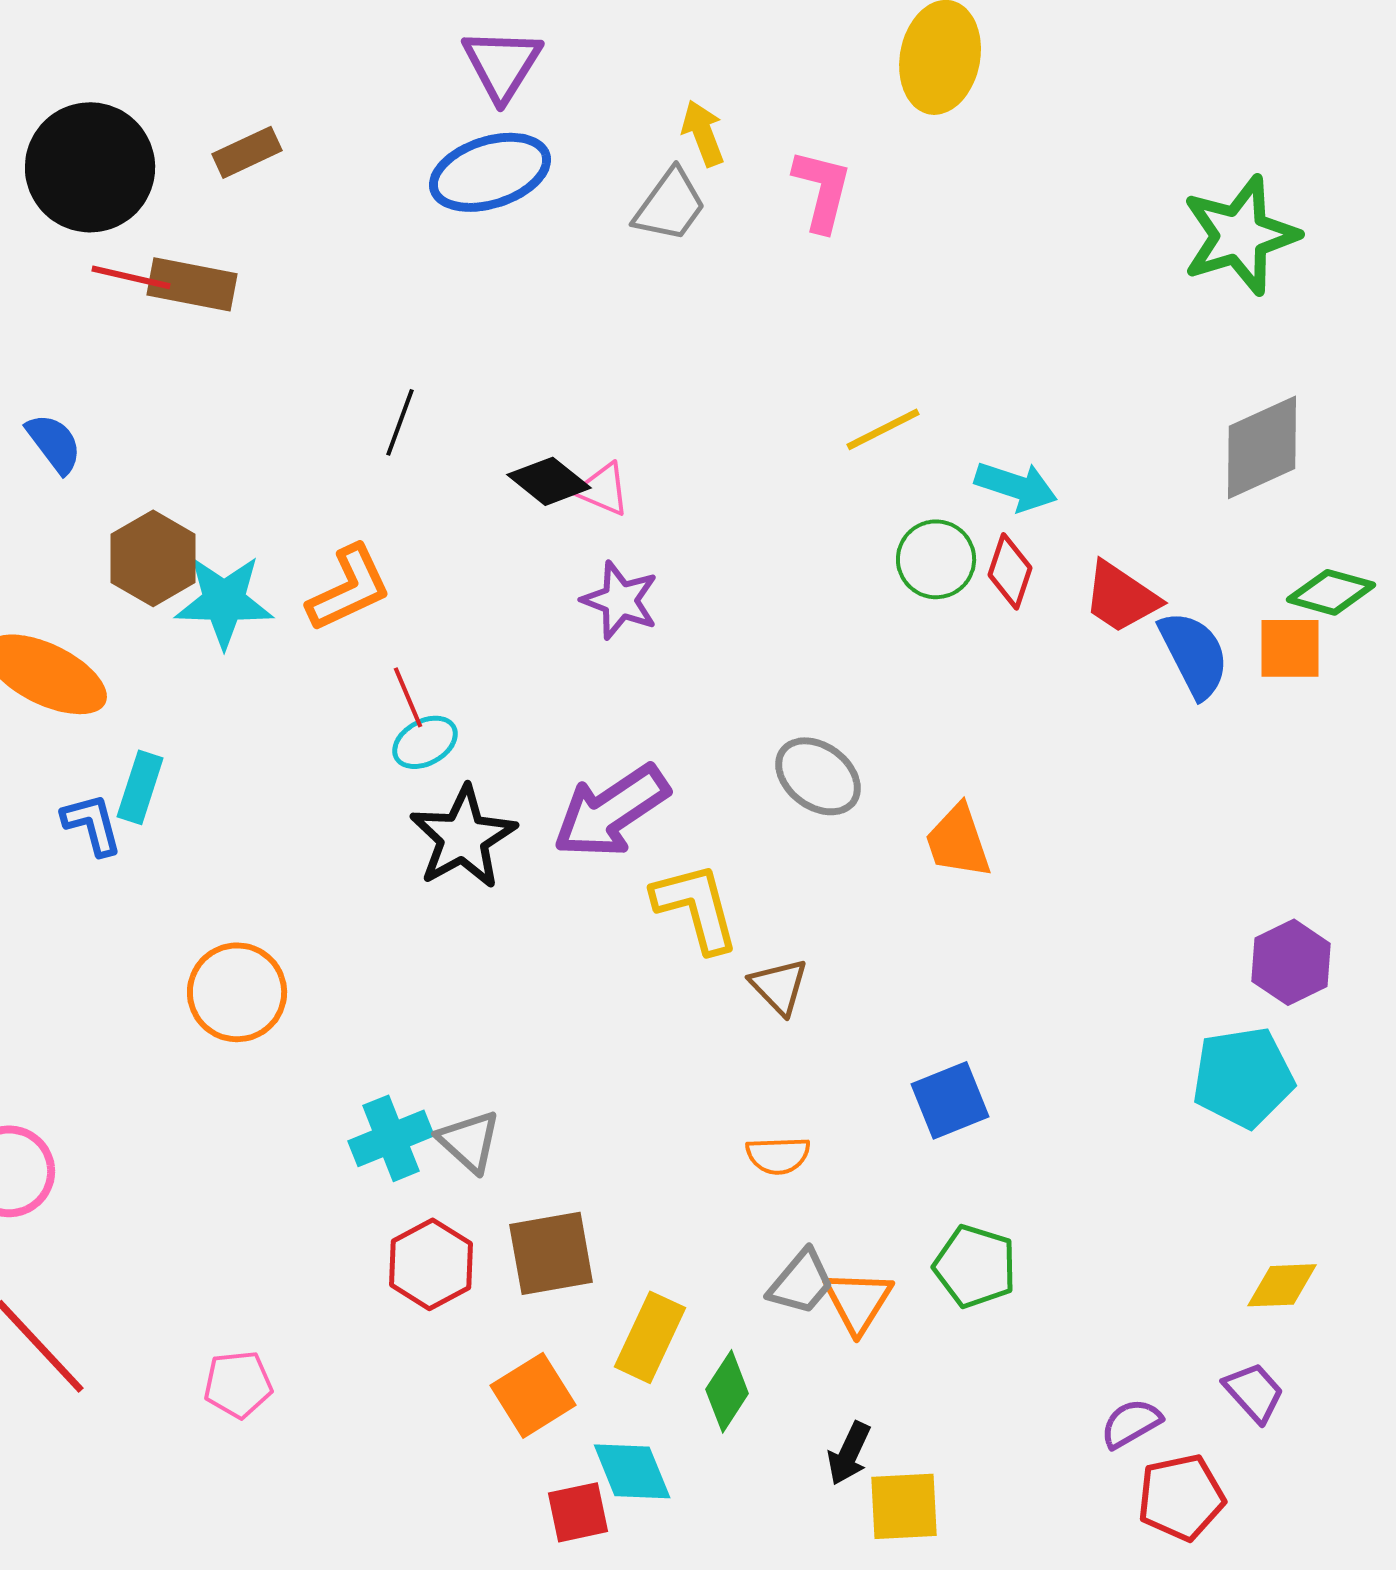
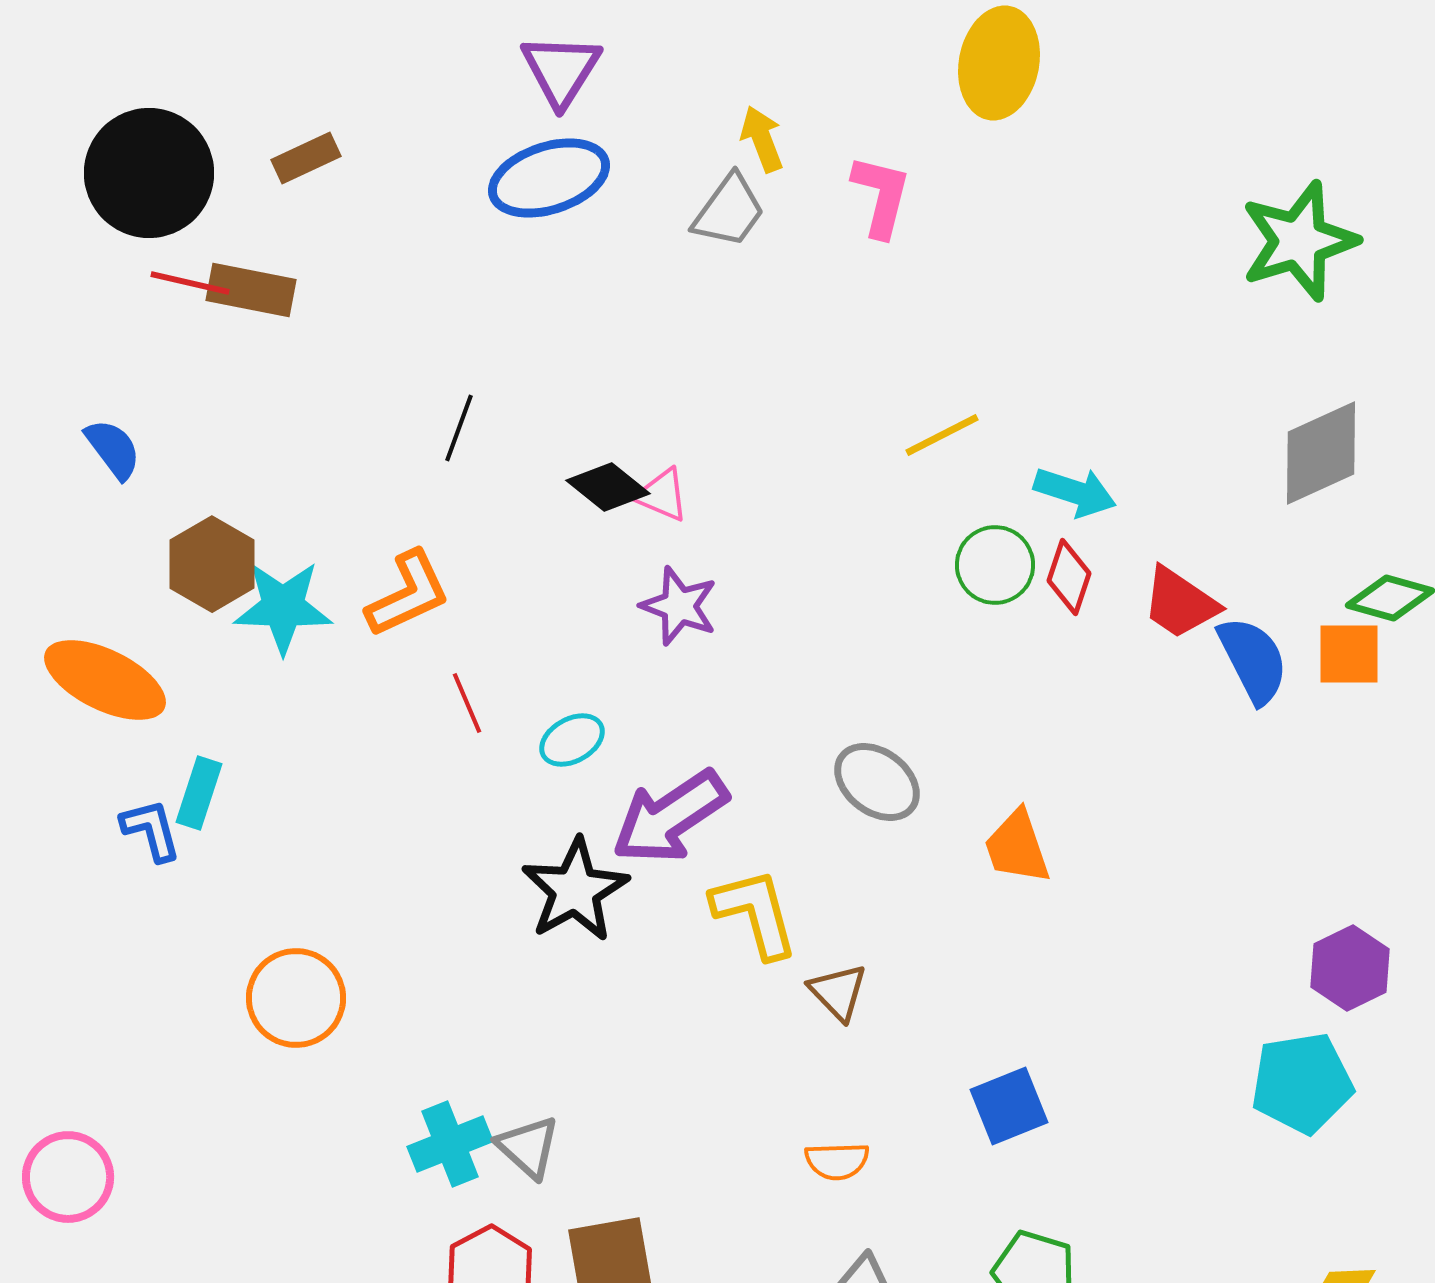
cyan ellipse: (425, 742) -> (572, 740), moved
black star: (463, 837) -> (575, 890), moved

